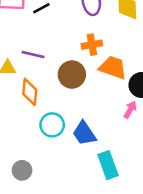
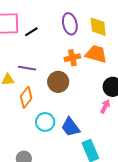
orange trapezoid: (113, 67) -> (96, 54), moved
orange diamond: (30, 92) -> (26, 97), turned 35

